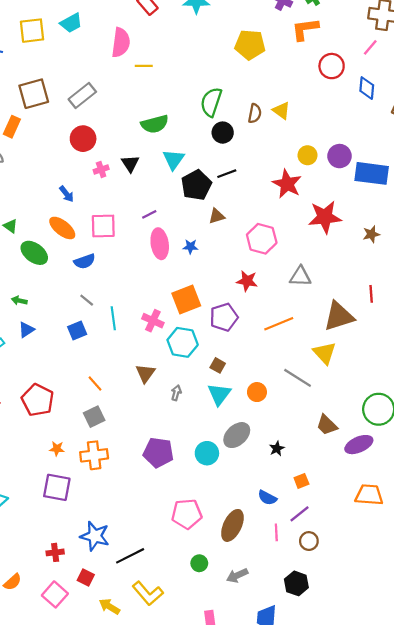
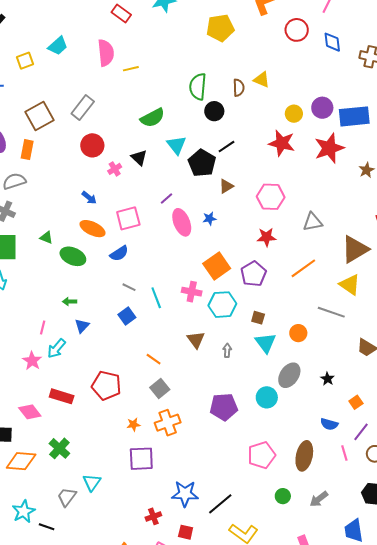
yellow square: (32, 31) -> (25, 61), size x0.7
red star: (325, 217) -> (329, 148), moved

